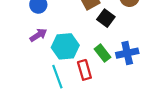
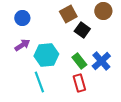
blue cross: (127, 53) -> (101, 61), turned -30
red rectangle: (84, 70) -> (79, 83), moved

